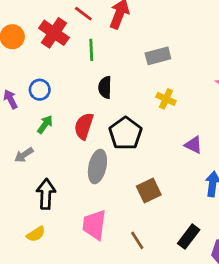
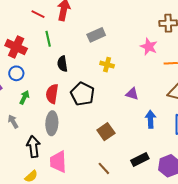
red cross: (54, 33) -> (16, 47), moved
gray arrow: (24, 155) -> (13, 121), turned 104
gray ellipse: (97, 166) -> (52, 123), moved
pink trapezoid: (94, 225) -> (58, 162), moved
black rectangle: (189, 237) -> (140, 159), turned 36

